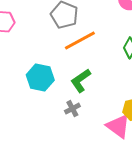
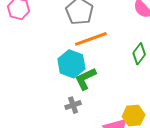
cyan hexagon: (40, 77) -> (71, 64), moved

